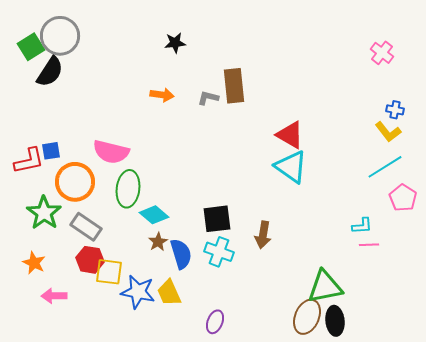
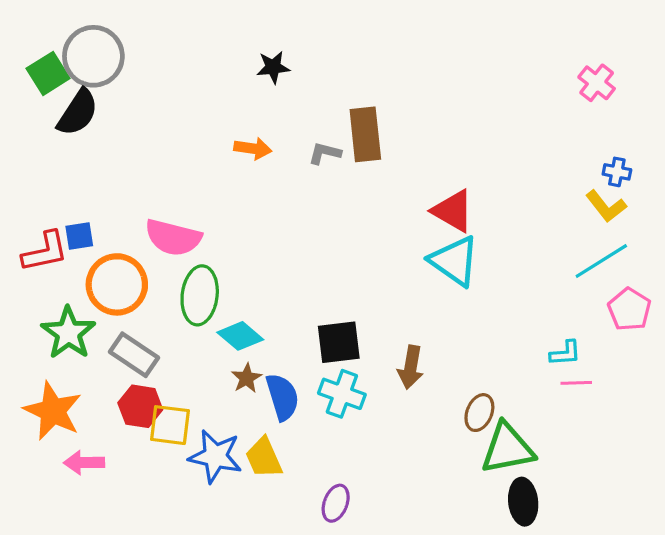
orange star: (34, 263) -> (53, 411), size x1.6
brown ellipse: (307, 317) -> (479, 413), moved, size x0.7

